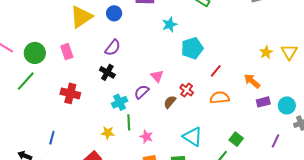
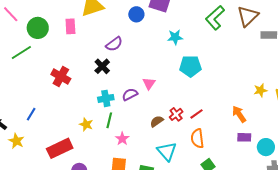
blue circle: (114, 13) -> (136, 14), moved
pink rectangle: (67, 52) -> (70, 26), moved
red line: (216, 71) -> (197, 114), moved
red cross: (187, 90) -> (176, 114), moved
orange semicircle: (220, 98) -> (197, 138), moved, turned -108
brown semicircle: (170, 102) -> (157, 121), moved

